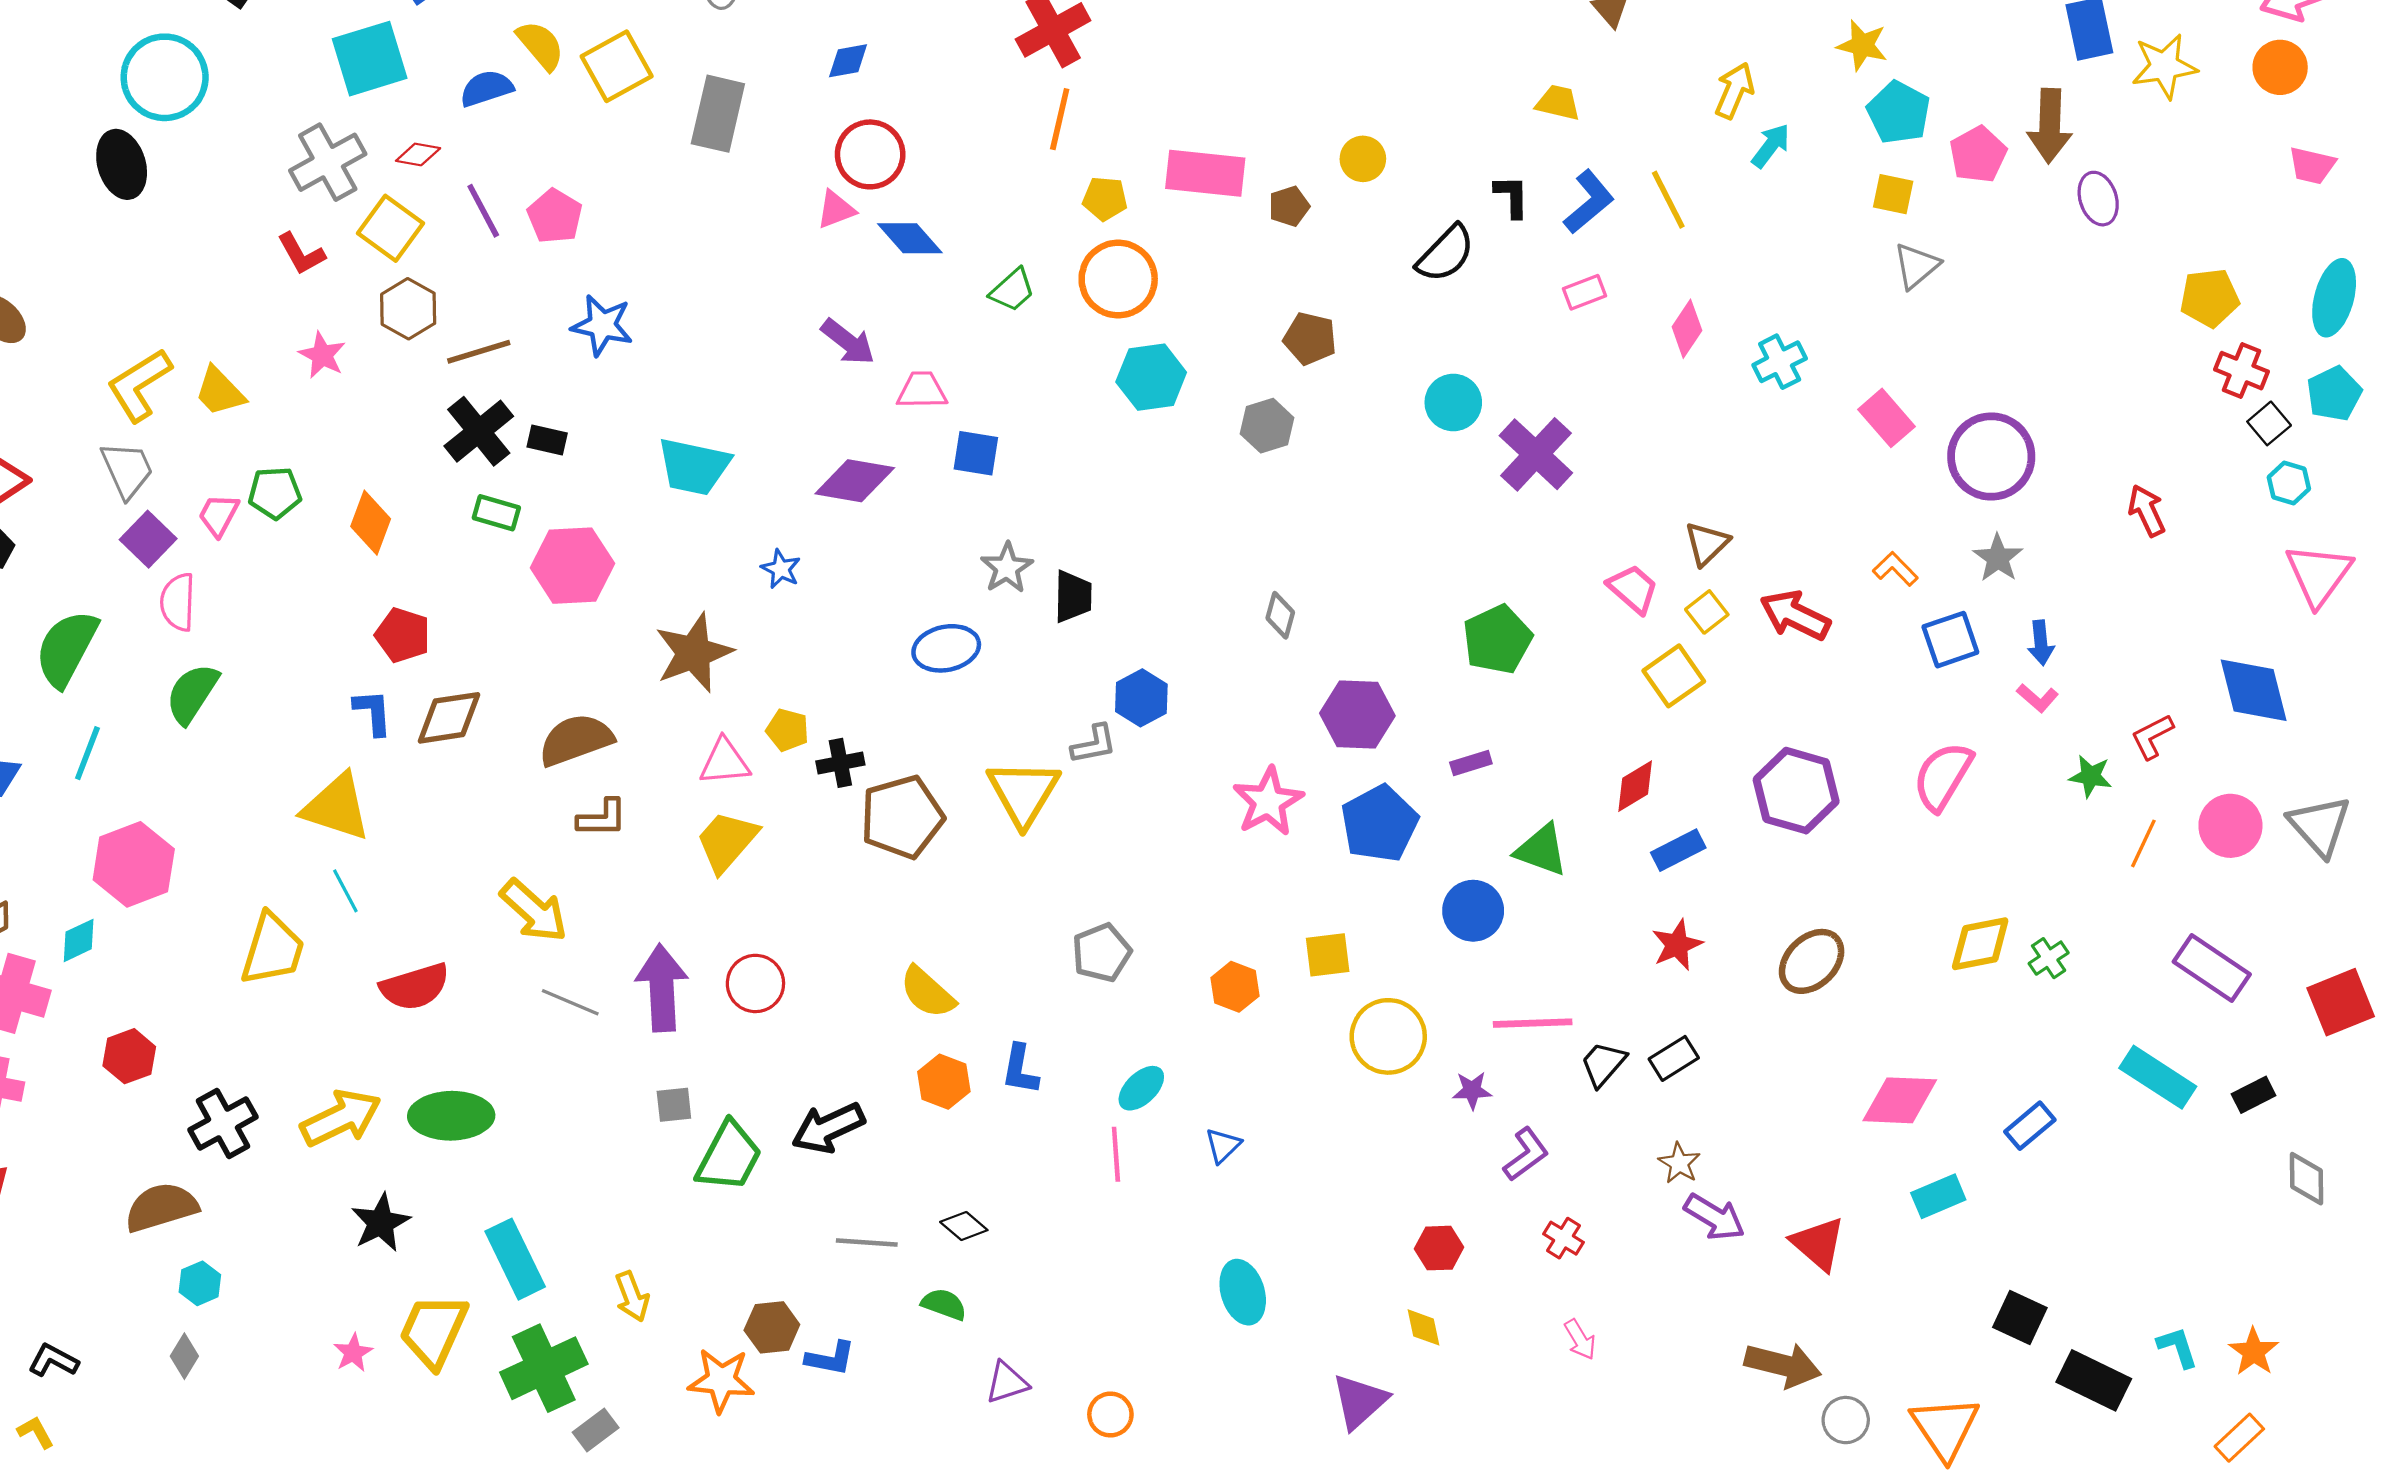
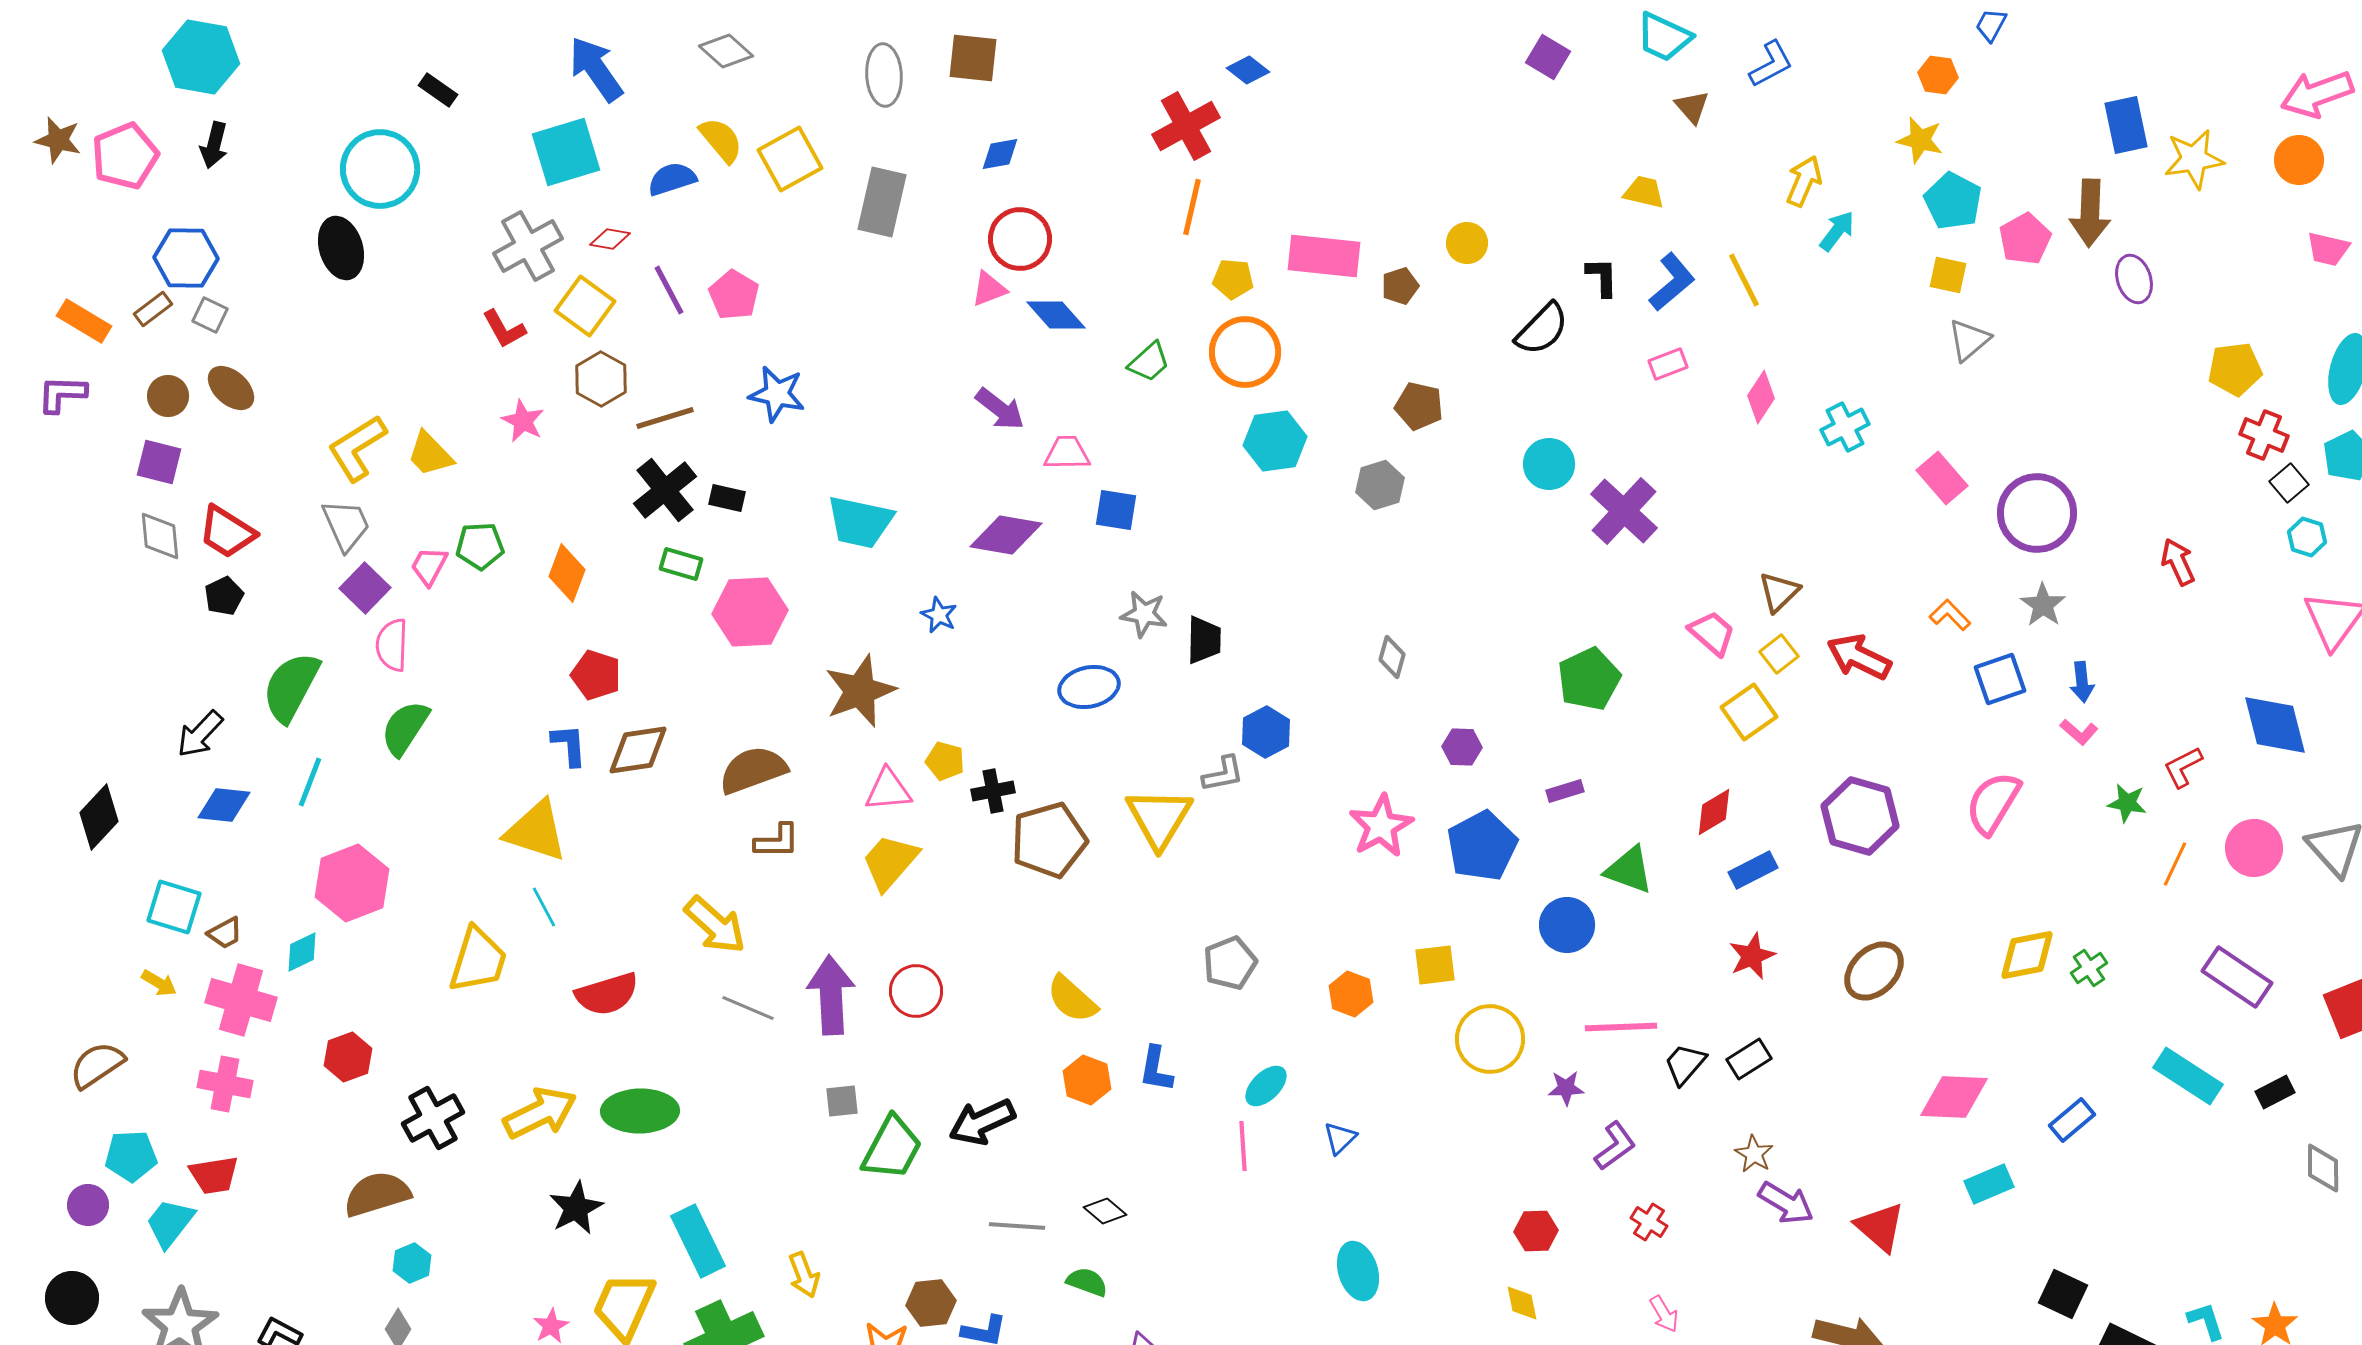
gray star: (1007, 568) -> (1144, 614), turned -30
purple hexagon: (1357, 714) -> (1462, 747), size x0.6

